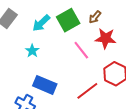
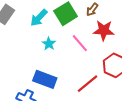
cyan star: (32, 51) -> (49, 44), moved

